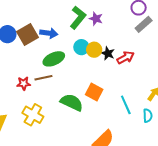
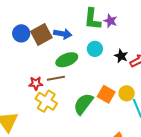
green L-shape: (78, 18) -> (92, 19), turned 145
yellow circle: (94, 50) -> (127, 93), moved
green semicircle: (72, 102) -> (83, 104), turned -80
yellow cross: (33, 115) -> (46, 101), moved

